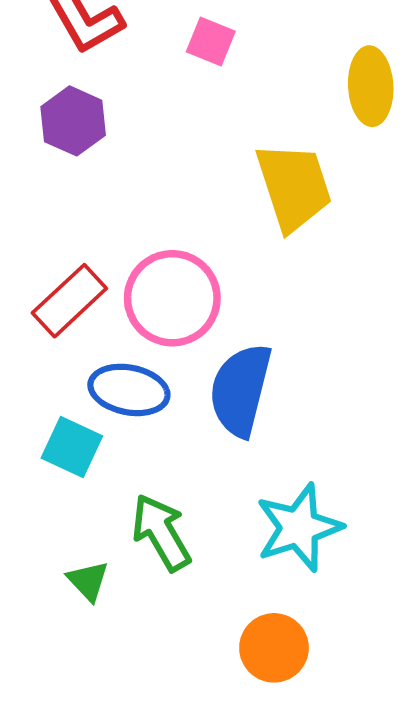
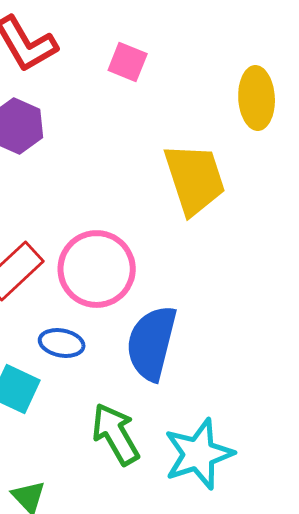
blue ellipse: (129, 390) -> (62, 343), size x0.7
green arrow: (161, 533) -> (116, 434), moved

